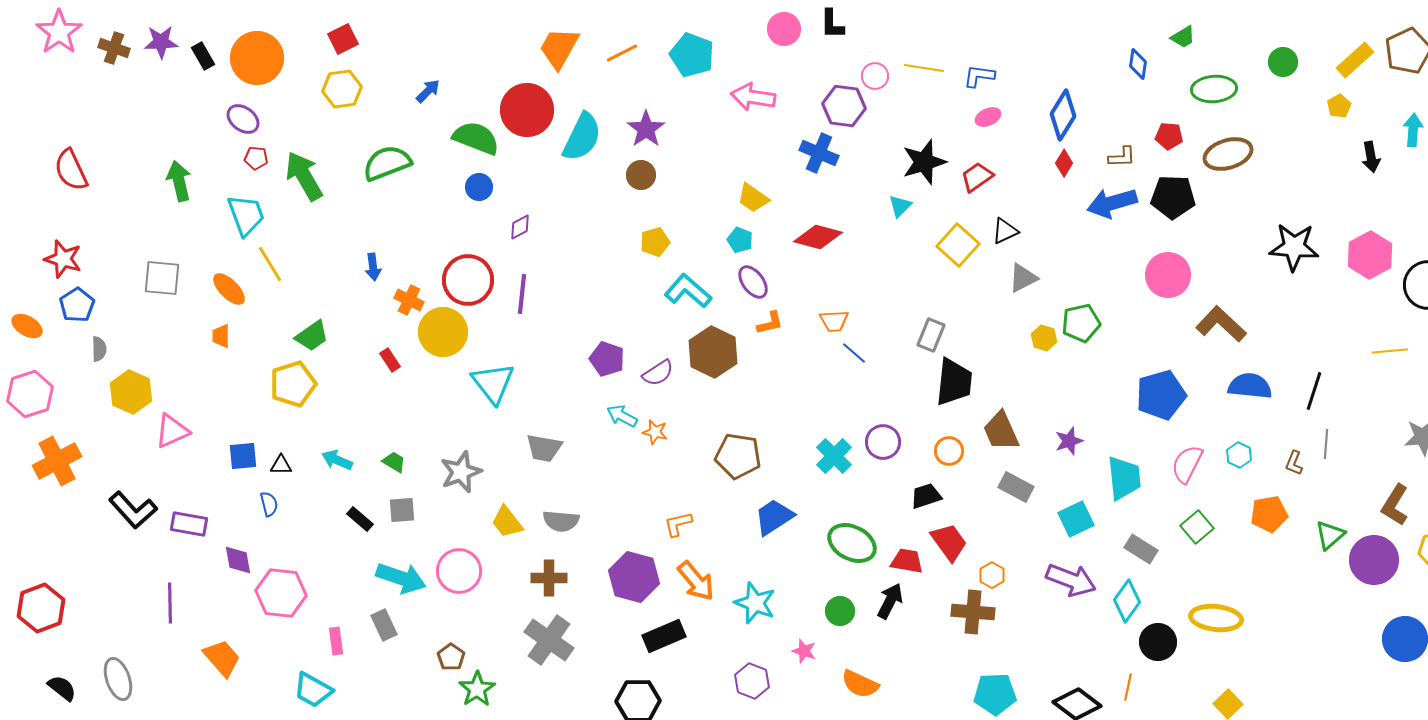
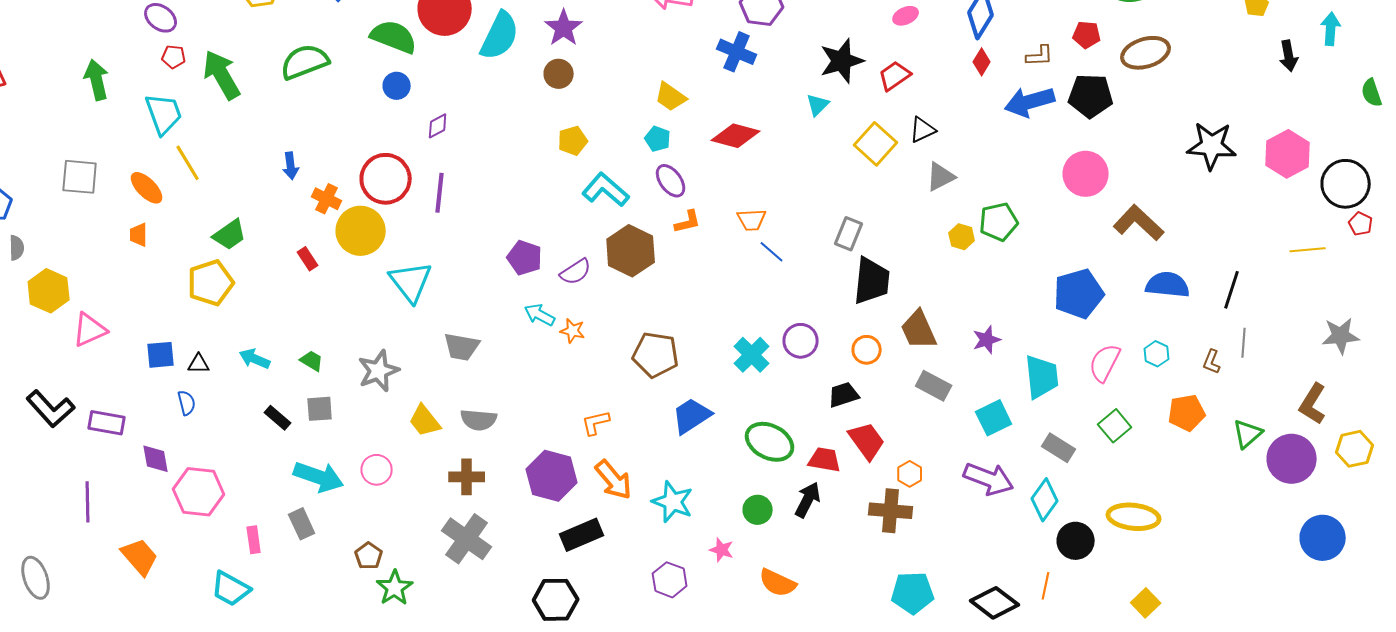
pink circle: (459, 571) -> (377, 470), size x0.7

